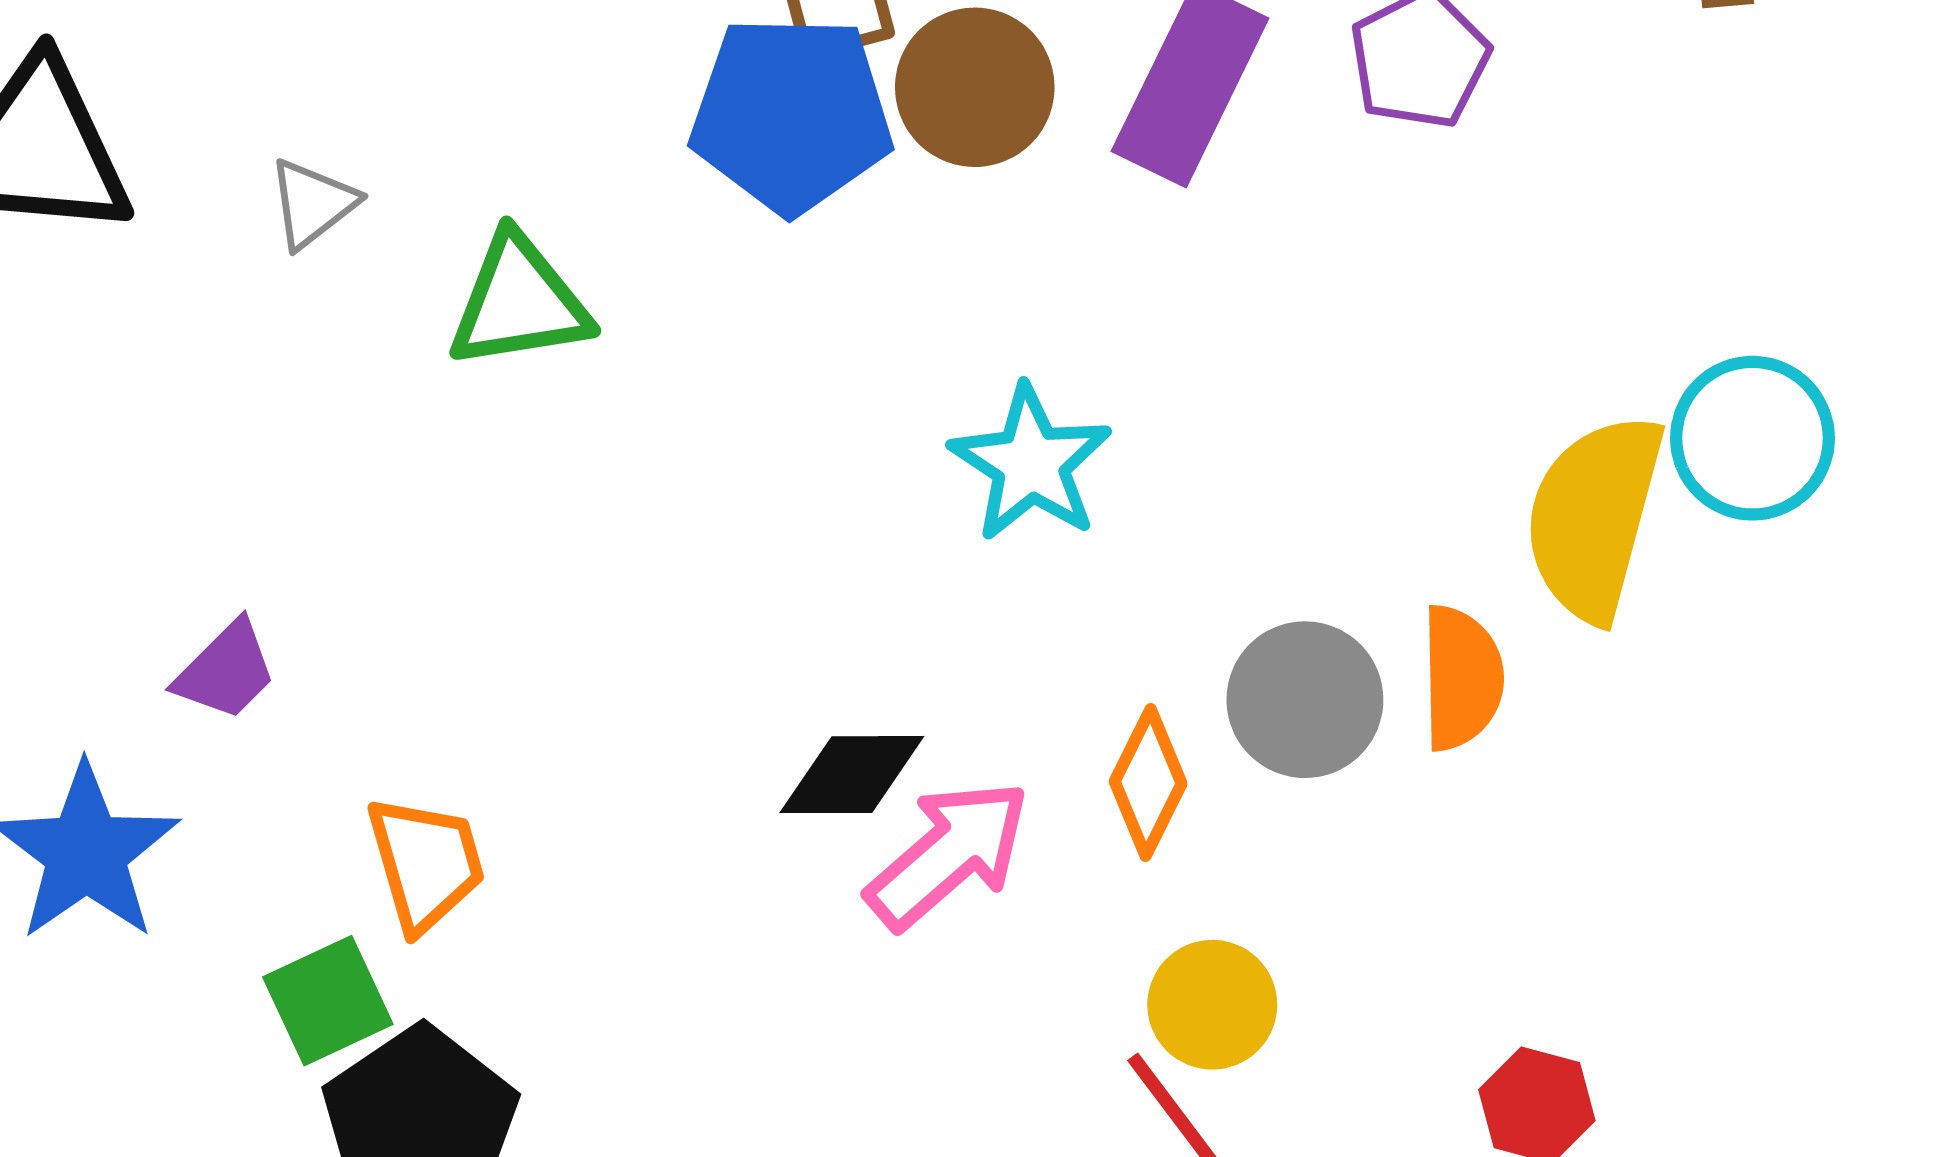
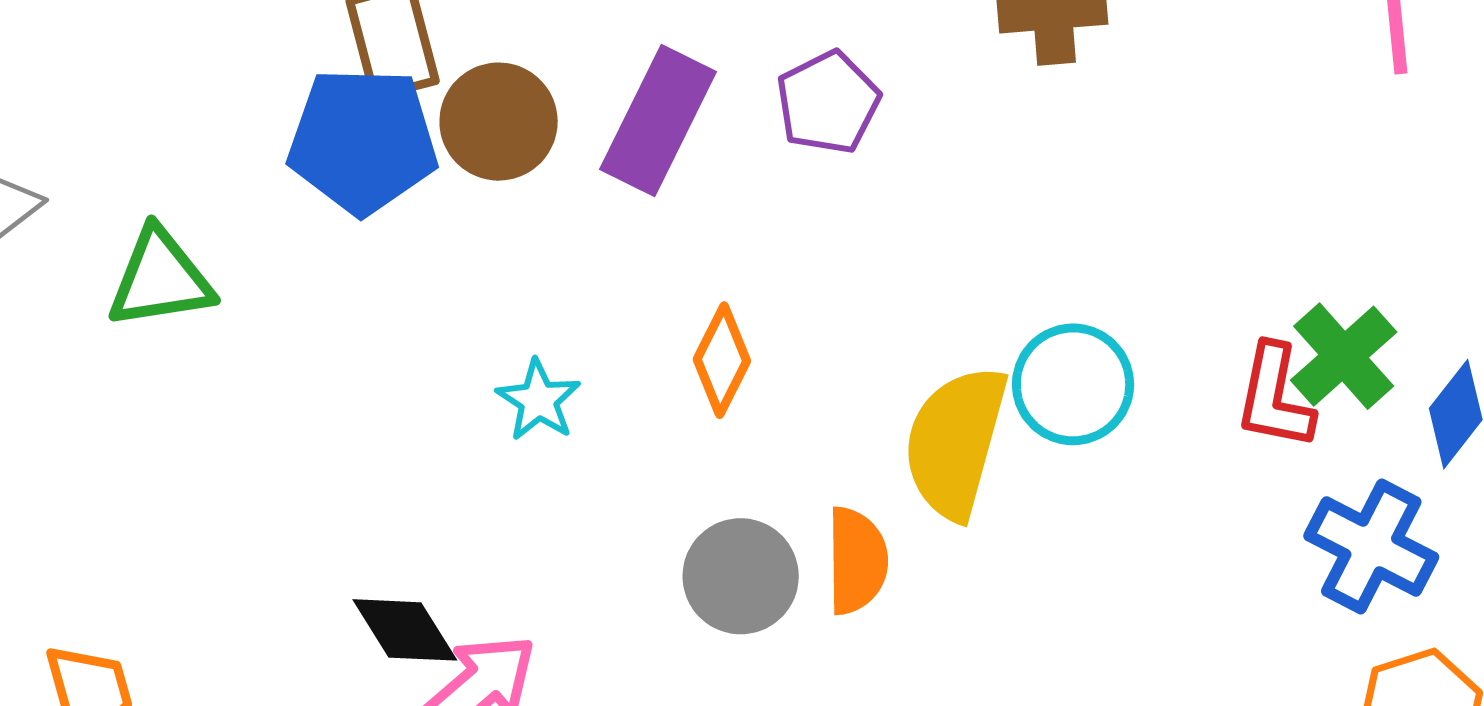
cyan star: (1031, 463) -> (539, 400), size x0.7
black diamond: (852, 775) -> (405, 630), turned 58
orange diamond: (1148, 783) -> (722, 360), moved

